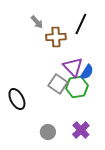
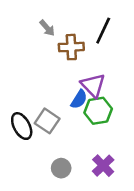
blue semicircle: (87, 72) -> (79, 99), moved
gray square: (58, 84) -> (47, 121), moved

